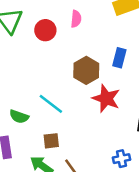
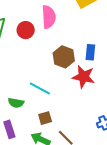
pink semicircle: (76, 19) -> (49, 17), size x1.6
blue rectangle: (119, 58) -> (90, 52), moved

